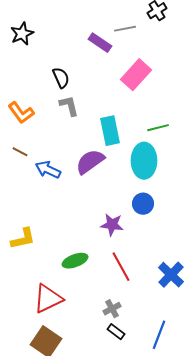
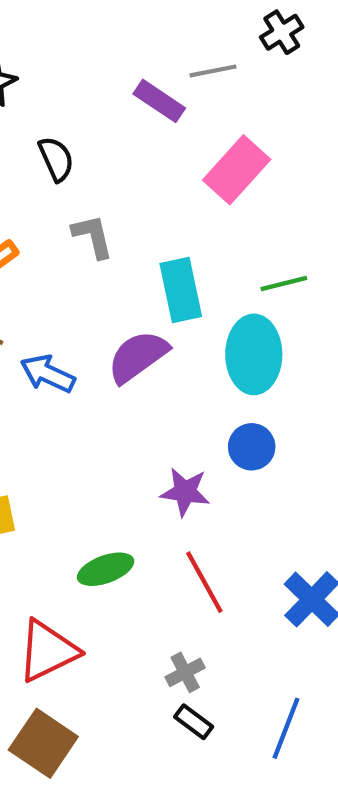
black semicircle: (61, 78) -> (56, 159), moved

